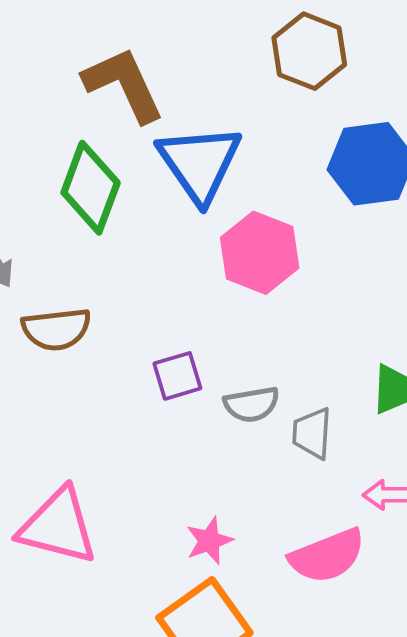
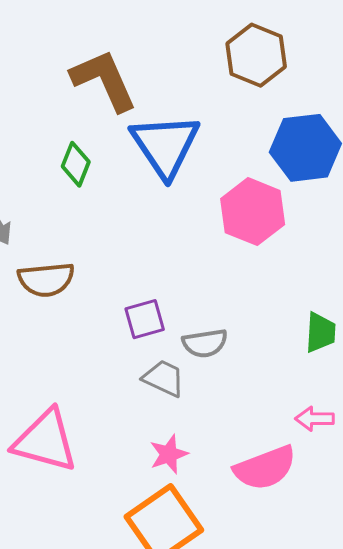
green diamond: (91, 188) -> (76, 164), size x0.6
pink hexagon: (260, 253) -> (253, 212), moved
gray trapezoid: (312, 433) -> (164, 378), moved, turned 111

